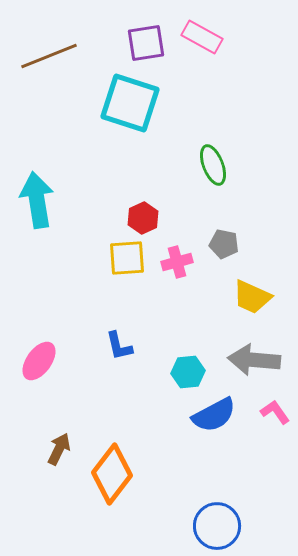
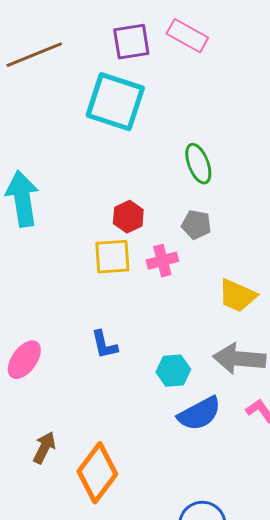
gray pentagon: (224, 244) -> (196, 225), moved

